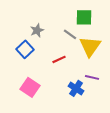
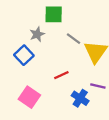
green square: (84, 17) -> (54, 14), moved
red line: (59, 59) -> (61, 75), moved

